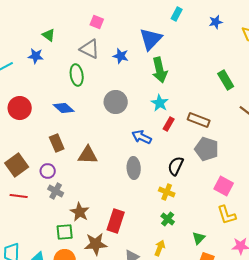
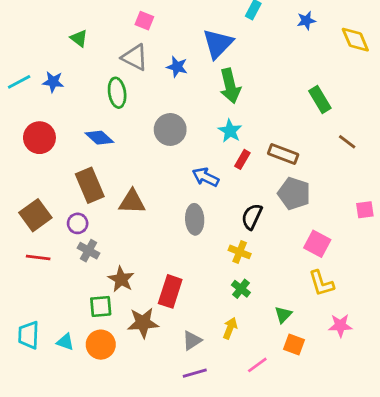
blue star: (36, 56) -> (53, 82), moved
brown rectangle: (57, 143) -> (90, 185), size x1.4

